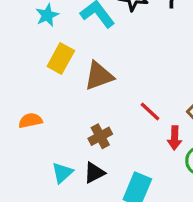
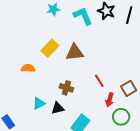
yellow rectangle: (61, 58) -> (50, 48), moved
brown cross: (100, 136) -> (66, 88), turned 32

